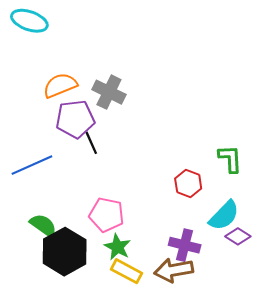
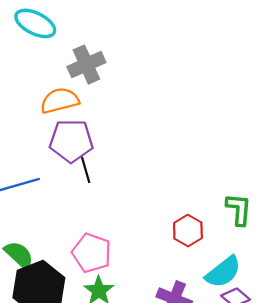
gray cross: (109, 92) -> (86, 65), moved, turned 32

